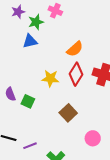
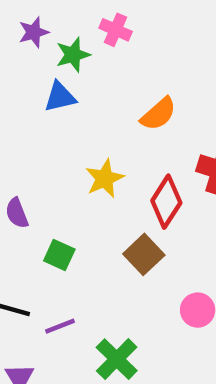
red diamond: (76, 74) -> (166, 202), moved
yellow star: (50, 78) -> (105, 179), turned -30
green square: (28, 101) -> (59, 255), moved

